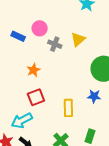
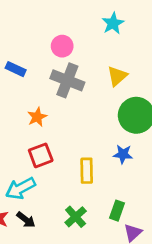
pink circle: (40, 28) -> (62, 46), moved
yellow triangle: (78, 39) -> (117, 76), moved
gray cross: (55, 44) -> (67, 80), size x1.6

